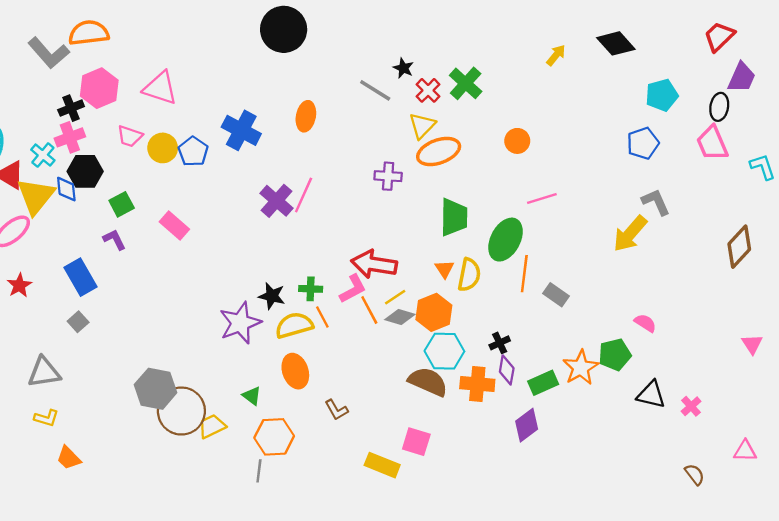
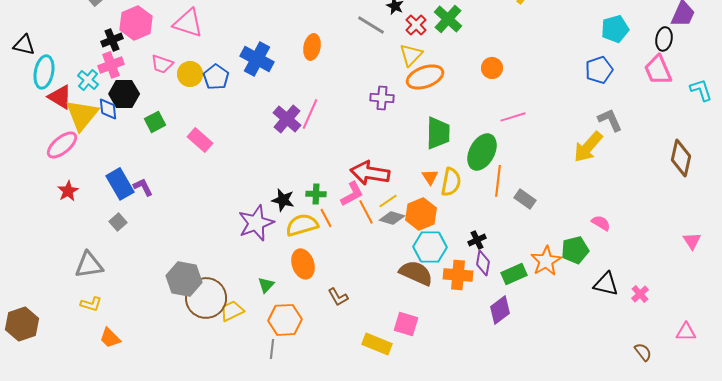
purple L-shape: (114, 240) -> (143, 187), moved
brown diamond: (739, 247) -> (681, 158), turned -30
green triangle: (252, 396) -> (266, 285), turned 36

